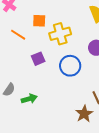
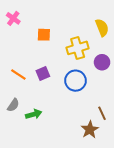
yellow cross: (60, 34) -> (78, 48), moved
orange line: (18, 35) -> (18, 74), moved

